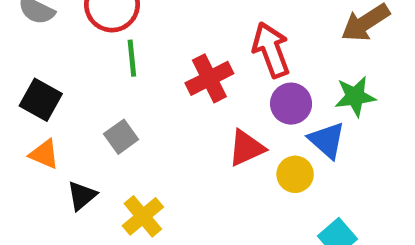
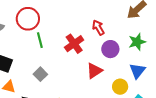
red arrow: (271, 50) -> (98, 28), size x0.7
blue triangle: (327, 140) -> (137, 71), moved, turned 36
yellow circle: (295, 174) -> (120, 87), moved

